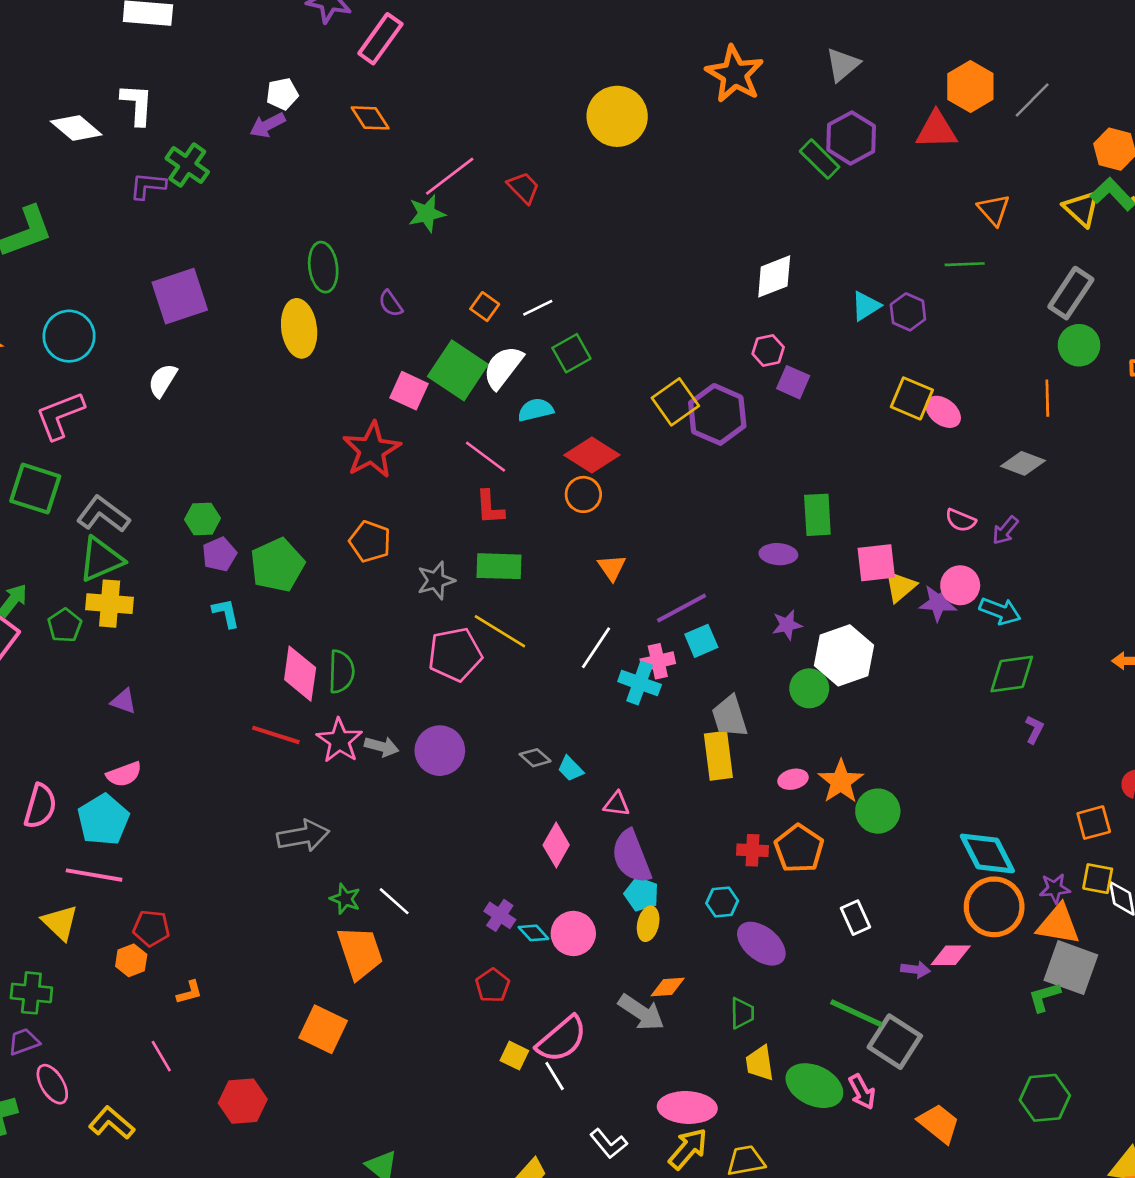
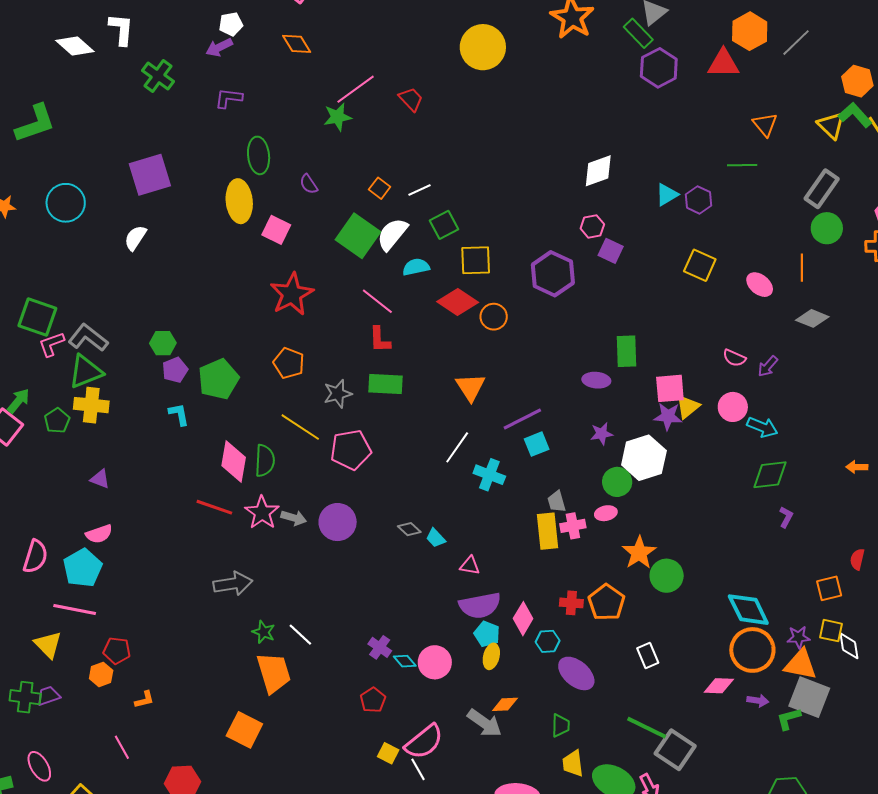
green rectangle: (820, 159) -> (638, 33), moved
purple L-shape: (148, 186) -> (229, 98), moved
pink square: (409, 391) -> (276, 230), moved
yellow square: (675, 402) -> (476, 260), moved, turned 32
pink ellipse: (943, 412) -> (760, 285), moved
pink L-shape: (60, 415) -> (52, 344), moved, size x0.7
gray diamond: (1023, 463) -> (812, 318), moved
orange circle: (583, 494) -> (494, 317), moved
orange triangle: (612, 568) -> (471, 387), size x1.4
purple star: (938, 603) -> (668, 416), moved
yellow line: (500, 631) -> (300, 427), moved
pink cross: (658, 661) -> (573, 526), moved
gray trapezoid: (730, 716) -> (557, 502), size x0.7
pink ellipse: (793, 779) -> (606, 513), moved
pink diamond: (556, 845) -> (523, 619), moved
purple semicircle: (631, 857) -> (480, 605), turned -81
purple arrow: (915, 970) -> (758, 701), moved
purple trapezoid: (24, 1042) -> (48, 696), moved

